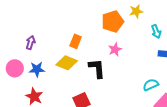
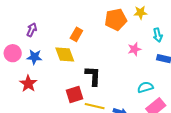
pink star: (115, 49) -> (134, 49), moved
yellow diamond: (67, 63) -> (65, 54), turned 40
black L-shape: (97, 68) -> (93, 76), moved

